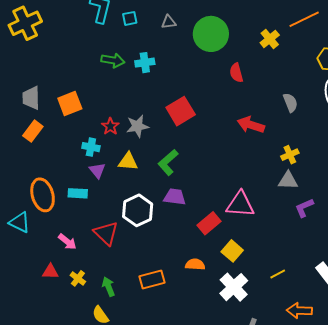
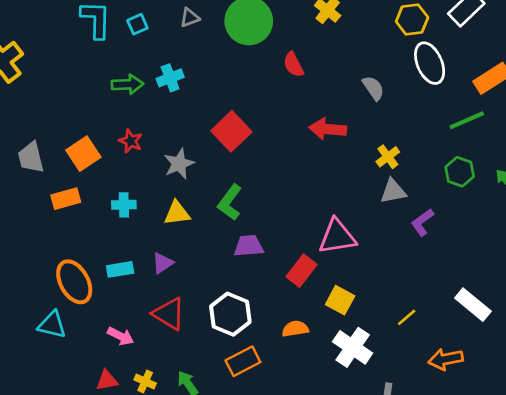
red star: (110, 126) -> (131, 141), moved
orange rectangle: (33, 131) -> (66, 199), moved, turned 50
purple triangle: (97, 171) -> (163, 263), moved, turned 48
white hexagon: (138, 210) -> (230, 314), moved

